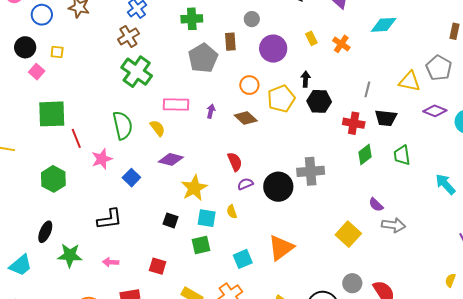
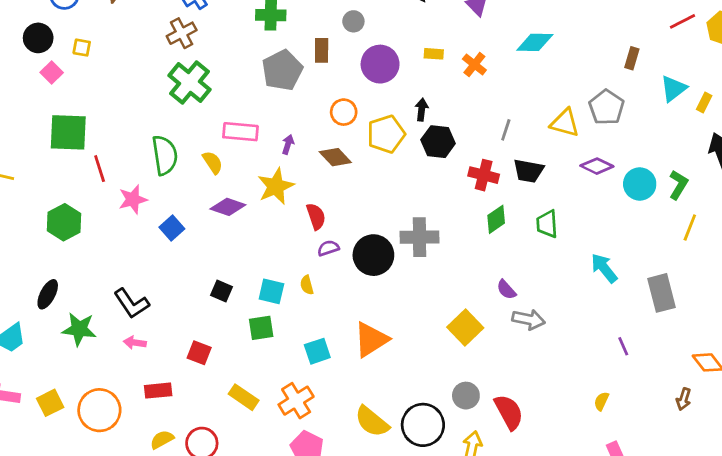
yellow rectangle: (311, 38) -> (434, 54), turned -64
yellow star: (194, 188) -> (276, 186), moved
black L-shape: (110, 219) -> (132, 303), moved, turned 60

